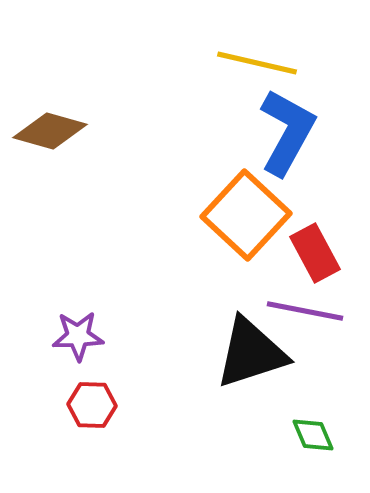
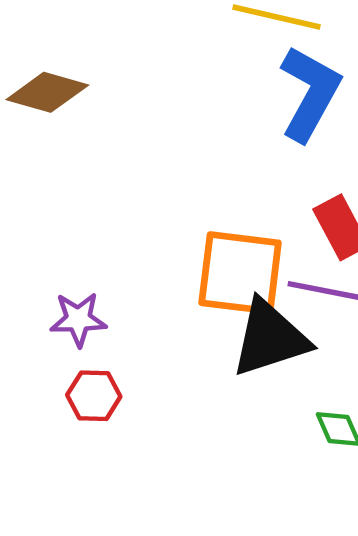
orange square: (246, 215) -> (240, 273), moved, turned -36

